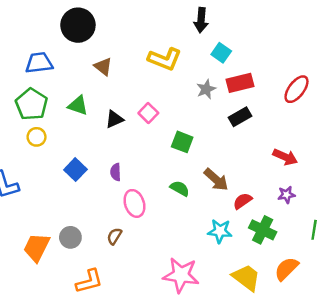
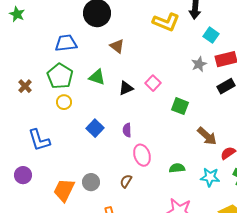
yellow L-shape: (165, 59) -> (166, 22), moved
green semicircle: (180, 188) -> (177, 168), moved, turned -35

